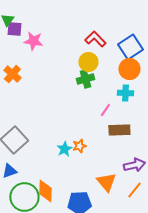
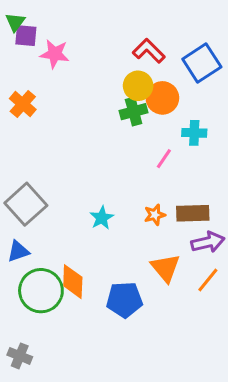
orange circle: (129, 69) -> (162, 98), moved
brown rectangle: (119, 130) -> (193, 213), moved
orange star: (79, 146) -> (155, 215), moved

